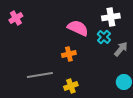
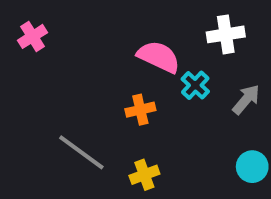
cyan cross: (104, 37) -> (195, 85), moved
gray line: (40, 75) -> (81, 152), turned 45

